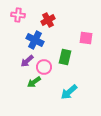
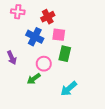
pink square: (86, 38) -> (59, 35), moved
purple arrow: (27, 61) -> (12, 58), moved, turned -72

